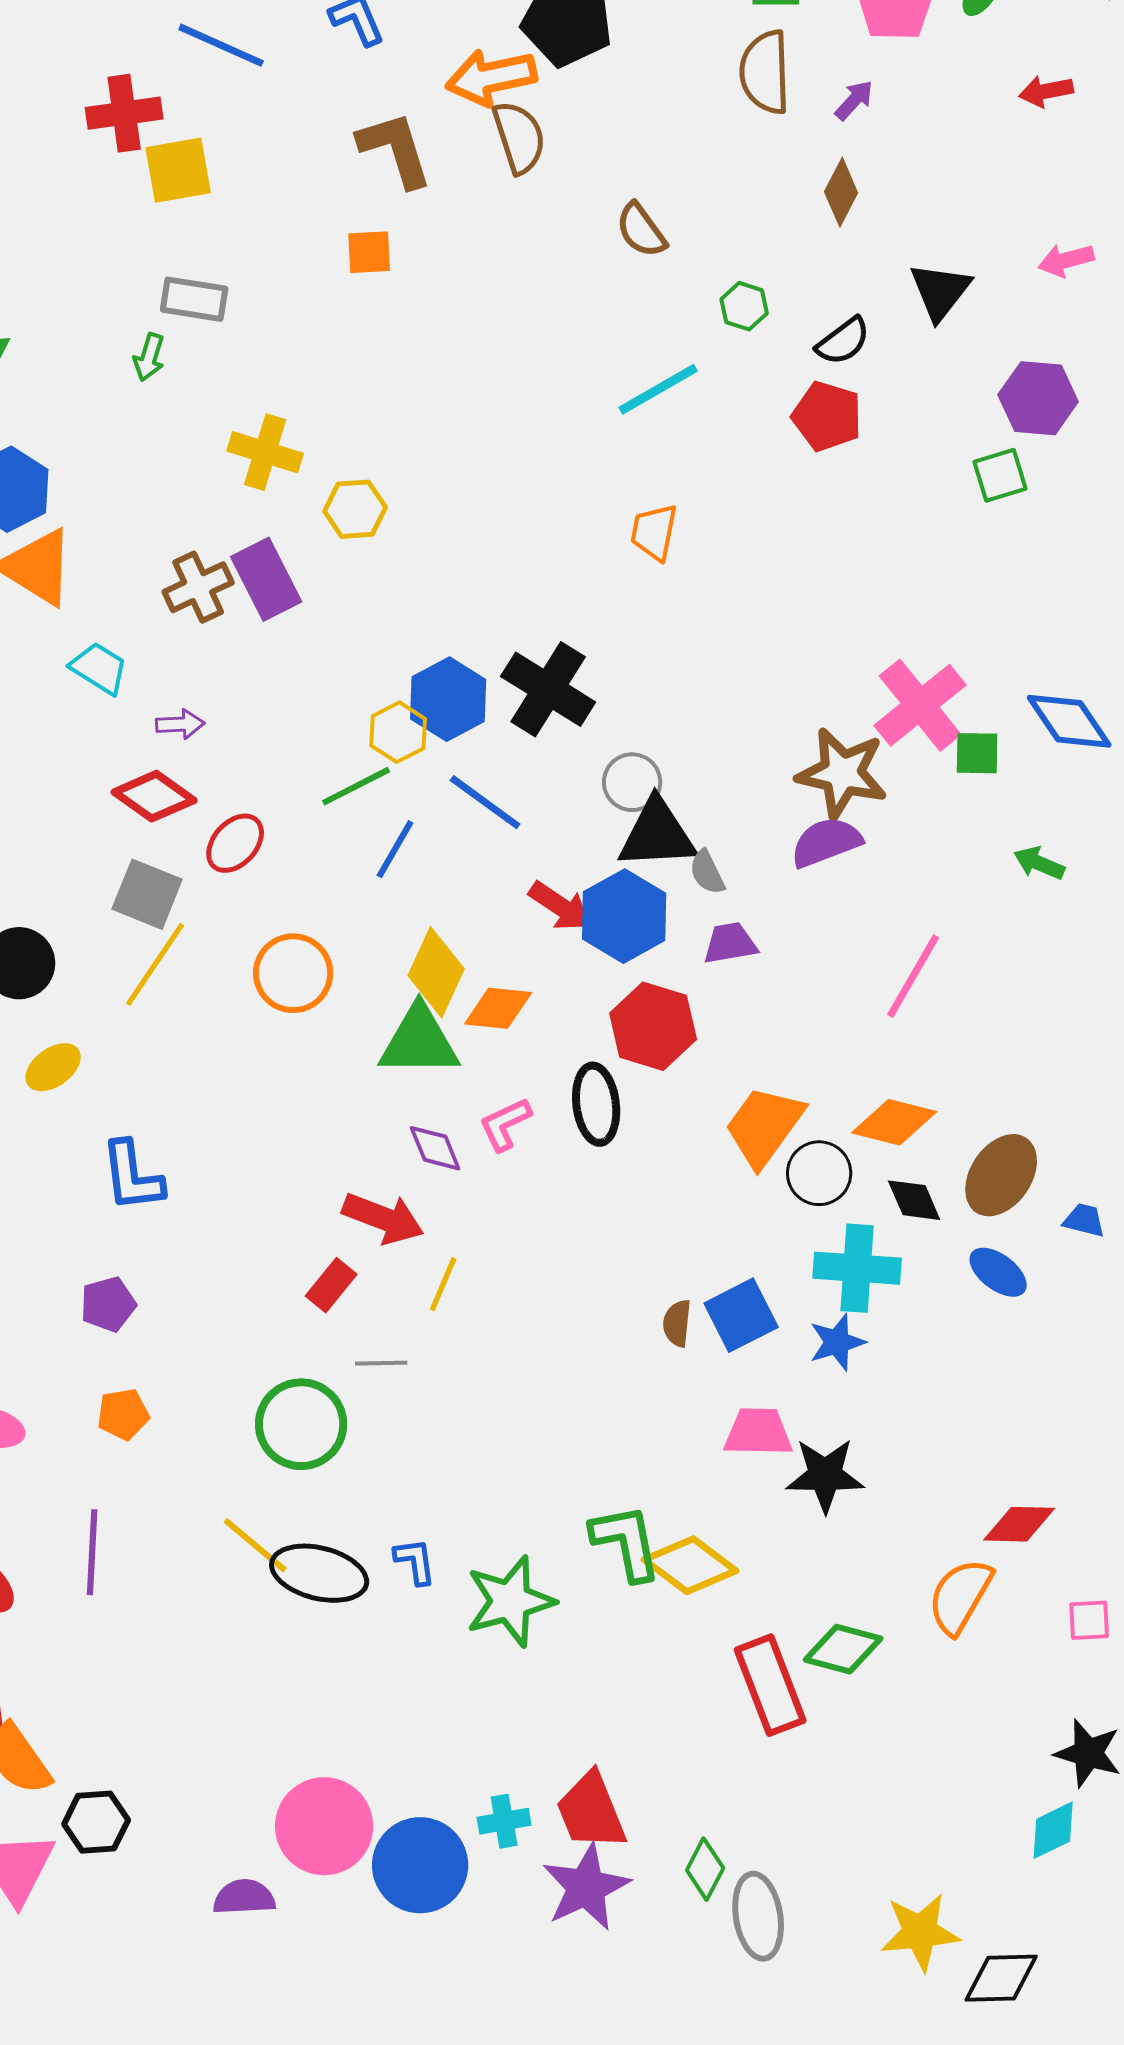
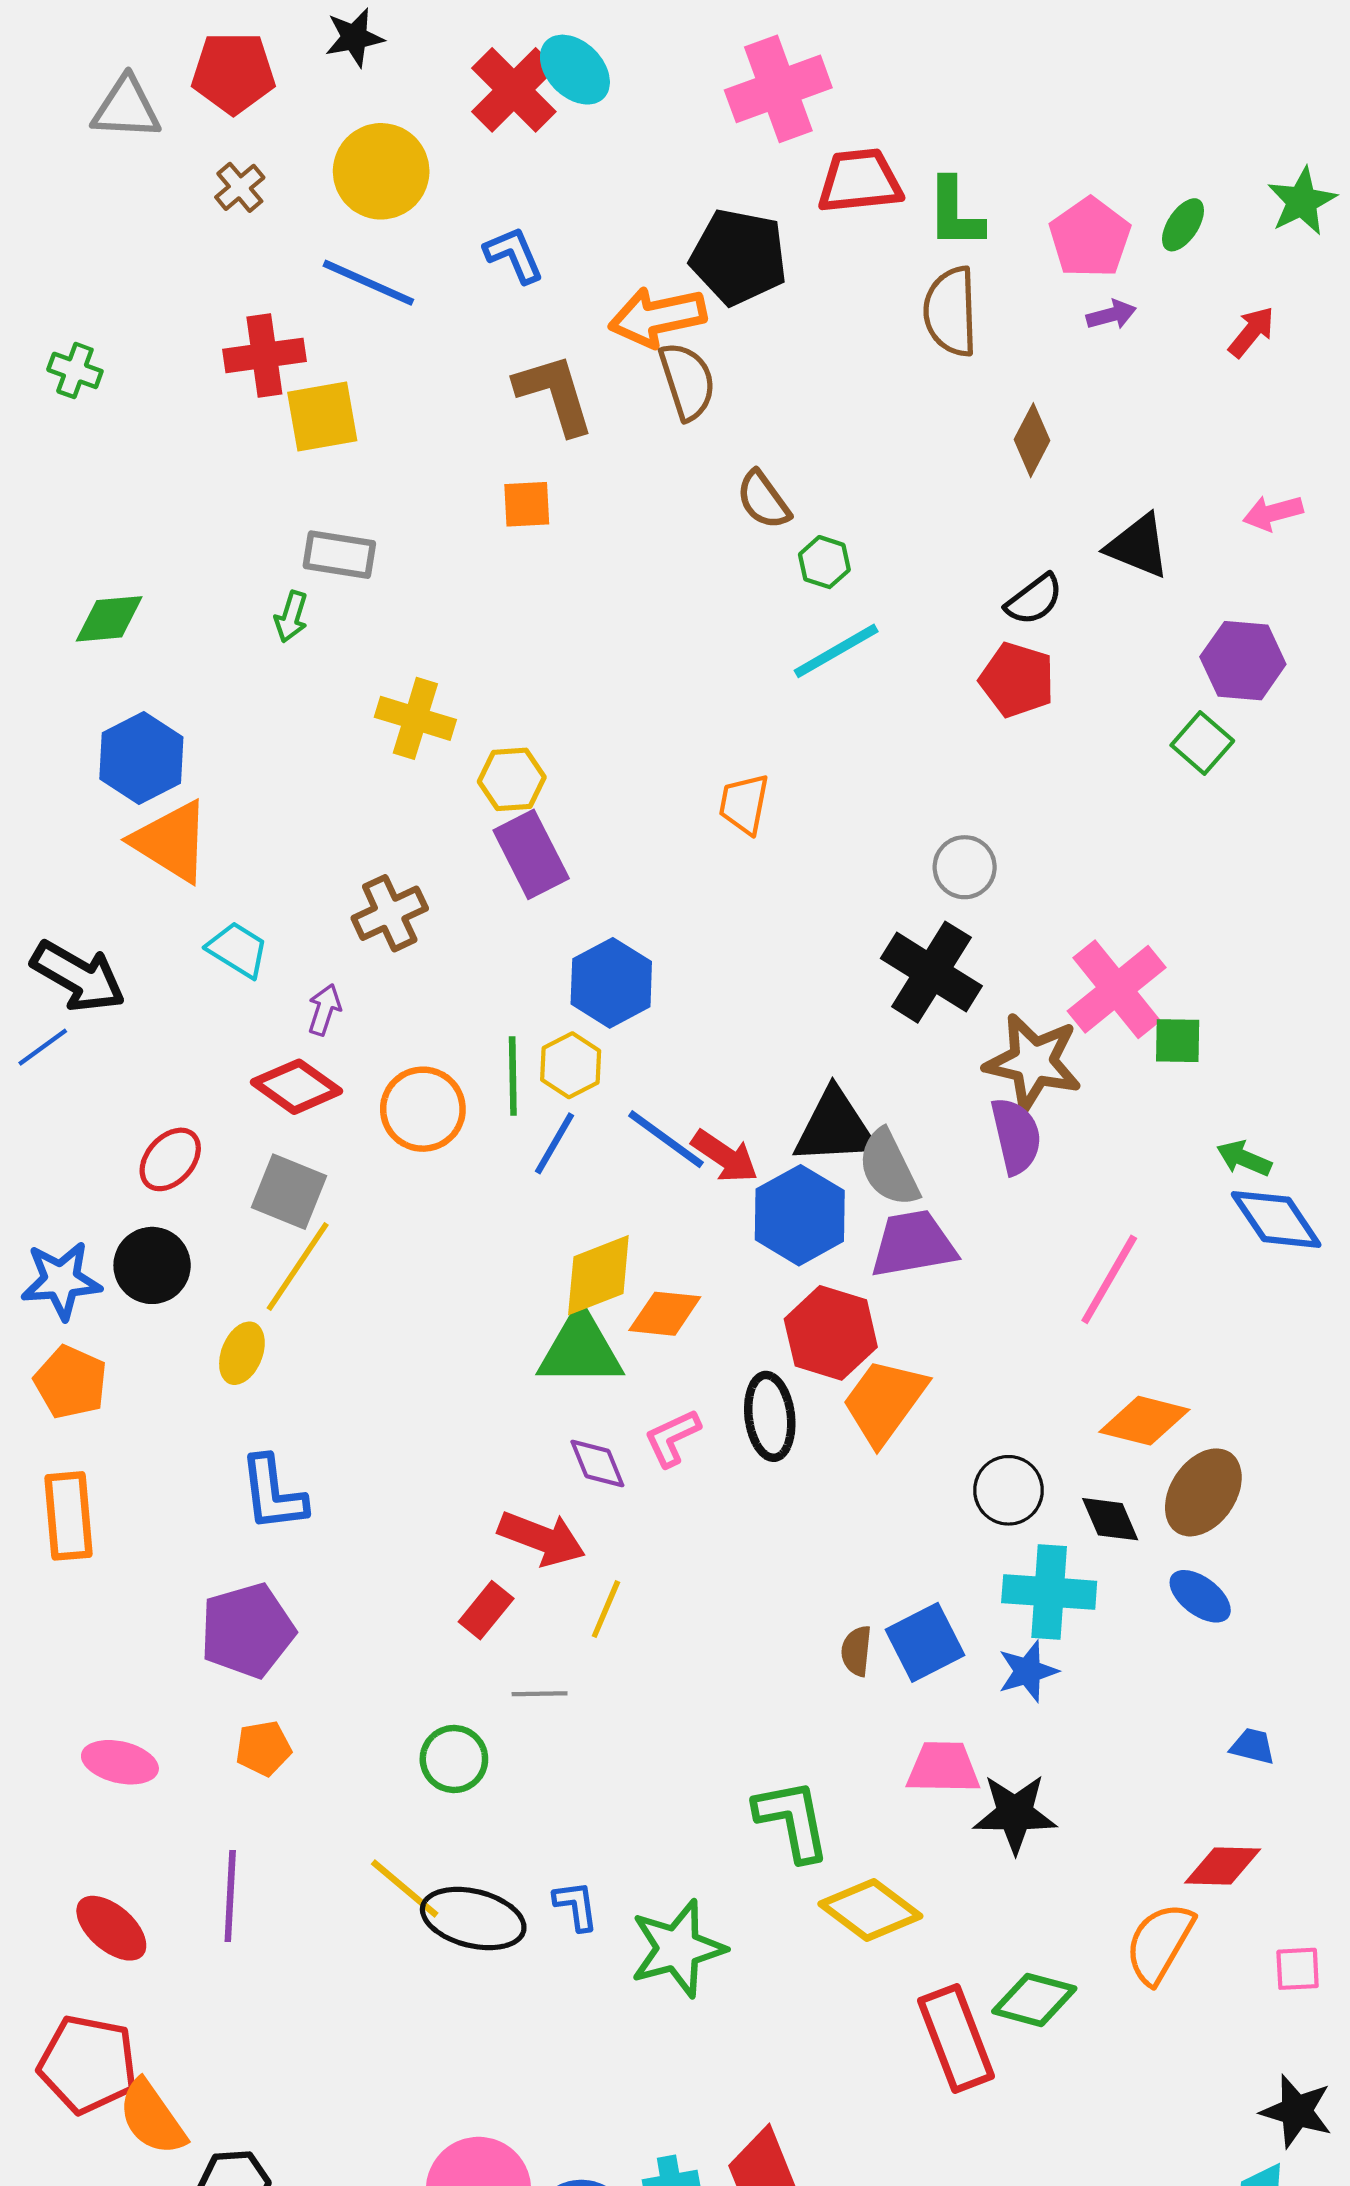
red arrow: (1046, 91) -> (1252, 332), turned 140
purple arrow: (854, 100) -> (1111, 315), moved, turned 33
brown semicircle: (641, 230) -> (763, 500), moved
black triangle: (940, 291) -> (1138, 546), turned -46
green hexagon: (744, 306) -> (824, 562), moved
green square: (1000, 475) -> (1202, 743), turned -32
orange trapezoid: (654, 532) -> (744, 804), moved
purple rectangle: (266, 579) -> (531, 854), moved
brown cross: (198, 587) -> (390, 913), moved
black cross: (548, 689) -> (931, 972), moved
blue diamond: (1069, 721) -> (1276, 1219), moved
purple arrow: (180, 724) -> (324, 1010), turned -69
yellow hexagon: (398, 732) -> (571, 1065), moved
gray circle: (632, 782) -> (965, 867), moved
green line: (356, 786) -> (513, 1076), turned -64
blue line: (485, 802) -> (666, 1139), moved
purple semicircle: (826, 842) -> (1016, 1136), turned 98
red ellipse: (235, 843) -> (170, 1159), moved
gray semicircle: (707, 872) -> (889, 1168), size x1.6
red arrow: (560, 906) -> (725, 1156), moved
purple trapezoid: (730, 943) -> (913, 1244), size x1.5
yellow diamond: (436, 972) -> (598, 1275), turned 44
orange circle: (293, 973) -> (423, 1109), moved
yellow ellipse: (53, 1067) -> (242, 1353), moved, turned -32
orange diamond: (894, 1122) -> (1144, 1421), moved
orange trapezoid: (764, 1126) -> (884, 1401), moved
blue trapezoid: (1084, 1220) -> (1253, 1746), moved
purple pentagon: (108, 1304) -> (247, 1631), size x1.6
green circle: (301, 1424) -> (454, 1759), size x0.7
green L-shape: (626, 1542) -> (792, 1820), moved

